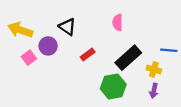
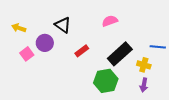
pink semicircle: (118, 22) -> (110, 21), turned 70
yellow arrow: (20, 30) -> (19, 28), size x0.6

